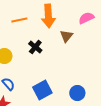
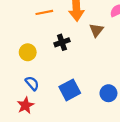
black cross: (35, 47) -> (62, 42), turned 32

